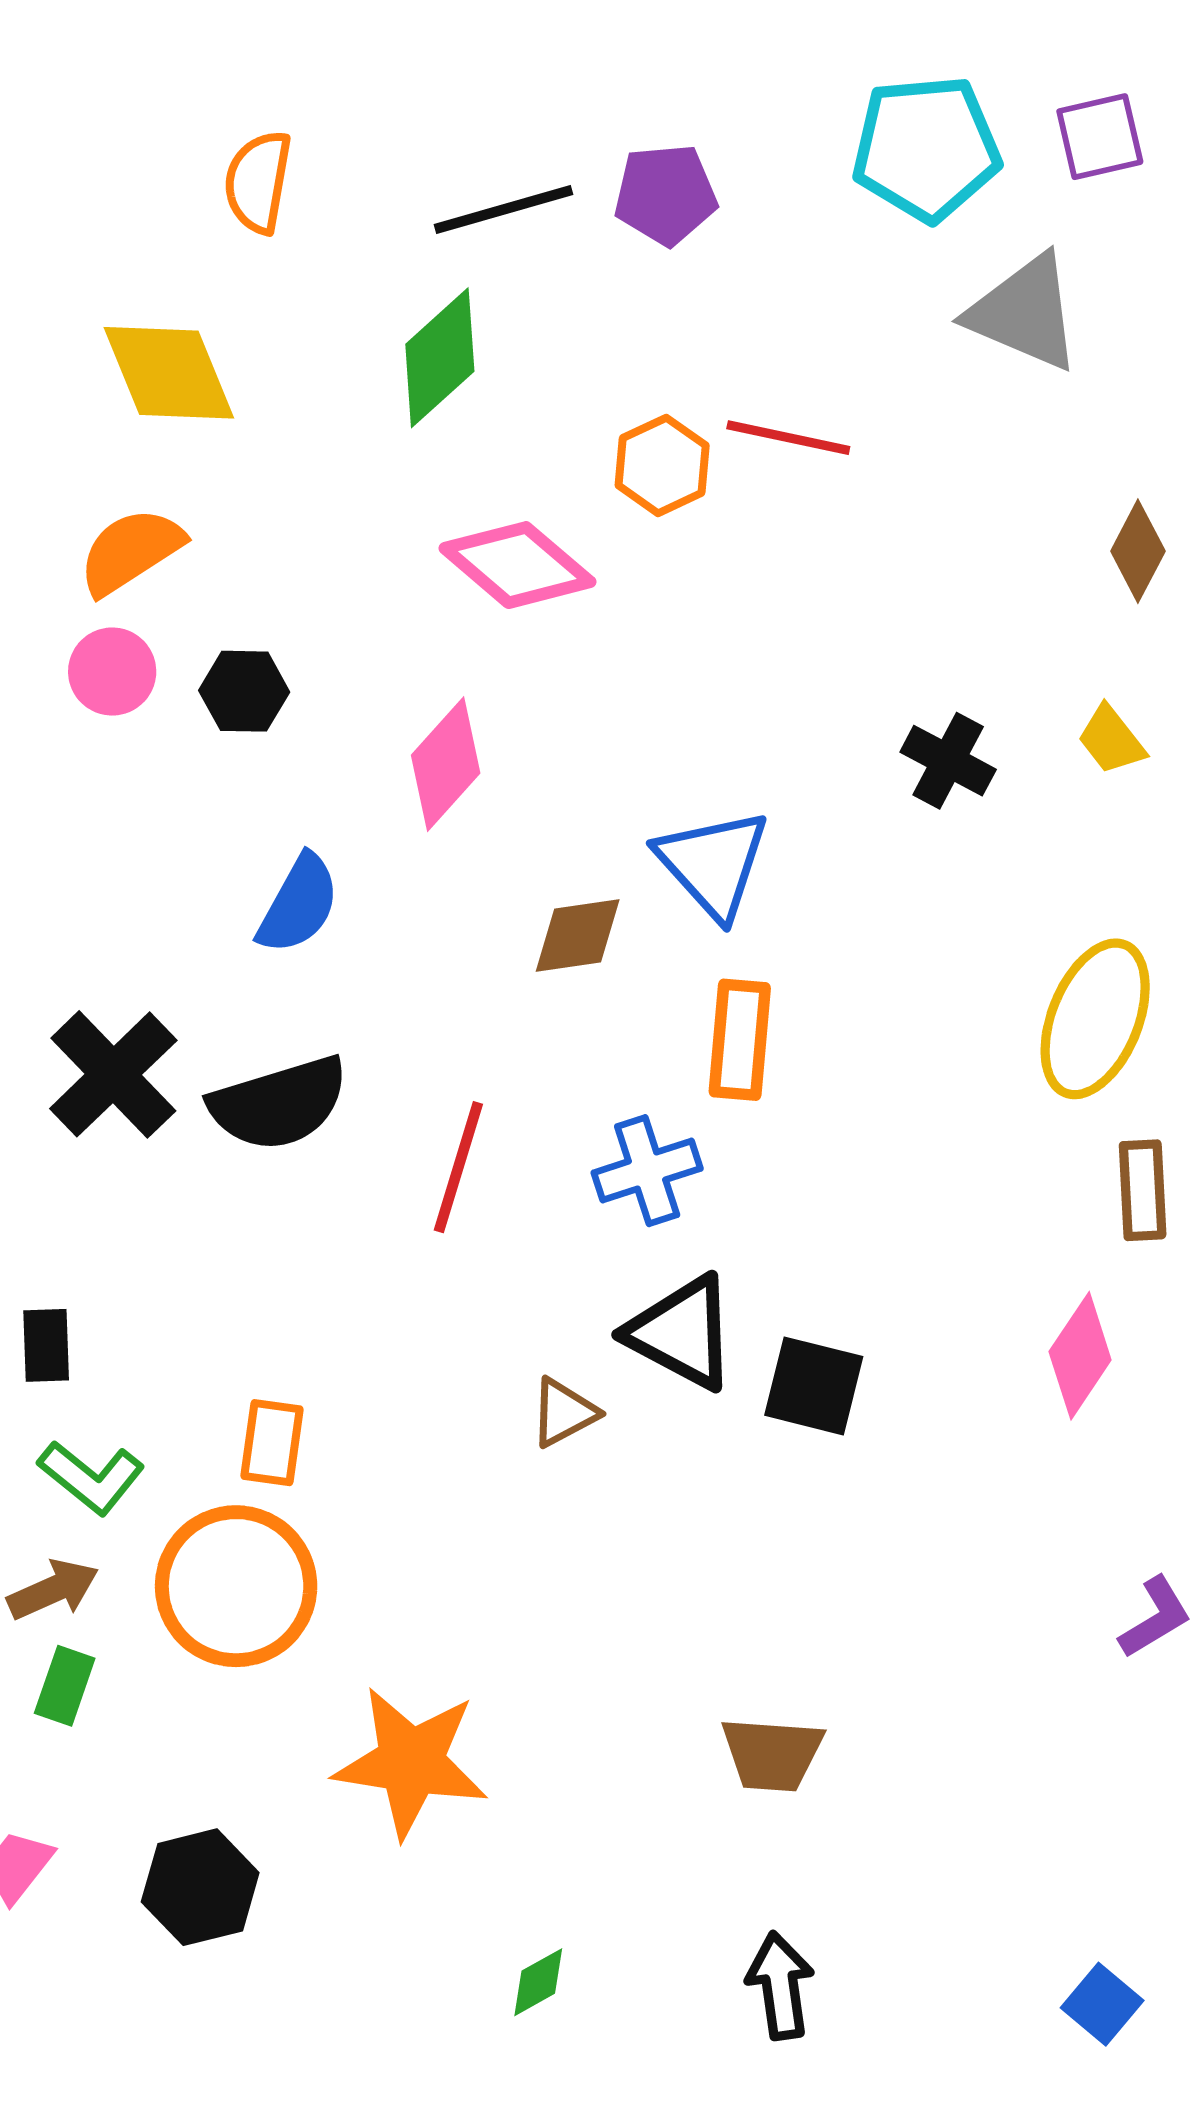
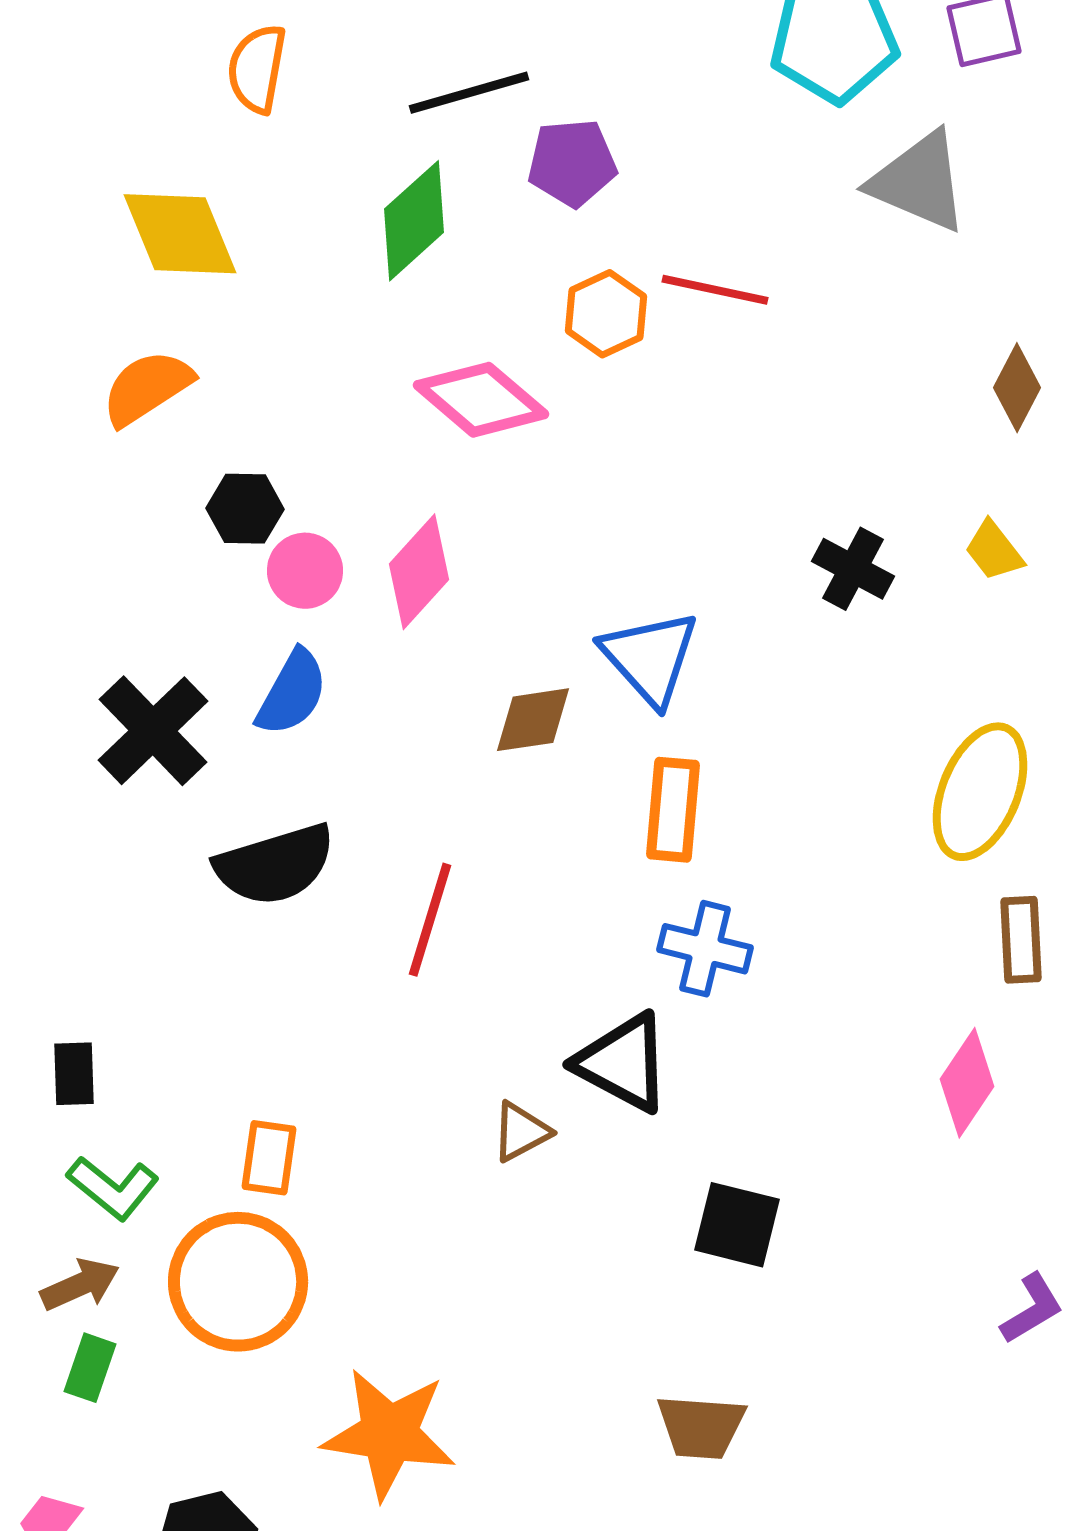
purple pentagon: (666, 195) -> (572, 163), moved
pink circle: (112, 672) -> (305, 571), moved
black cross: (113, 1074) -> (153, 731), moved
blue cross: (647, 1171) -> (705, 949), moved, turned 32
black square: (814, 1386) -> (737, 1225), moved

